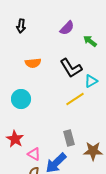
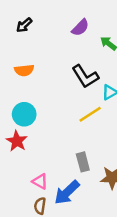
black arrow: (21, 26) -> (24, 25), turned 40
orange semicircle: (33, 63) -> (24, 70), moved
red star: (15, 139) -> (17, 141), moved

